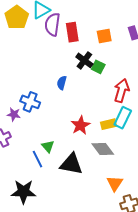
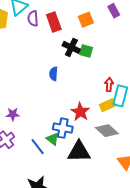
purple semicircle: (52, 24) -> (33, 18), size x0.7
red arrow: (122, 91) -> (109, 85), moved, size x0.6
blue cross: (30, 102) -> (63, 128), moved
blue line: (37, 159) -> (38, 147), moved

